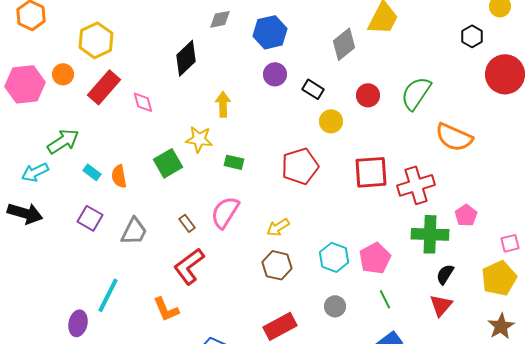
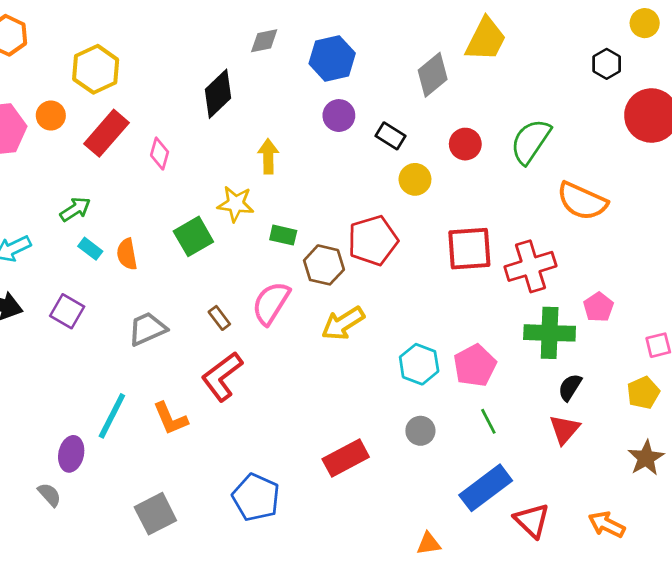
pink diamond: (143, 102) -> (160, 154), turned 30
green arrow: (63, 141) -> (75, 209), moved, size x0.7
purple square: (90, 218) -> (67, 311), moved
yellow arrow: (278, 227) -> (343, 323), size x1.4
gray trapezoid: (134, 231) -> (147, 329), turned -140
brown hexagon: (277, 265) -> (324, 265), moved
yellow pentagon: (499, 278) -> (643, 393), size x0.7
orange L-shape: (166, 309) -> (170, 419), moved

